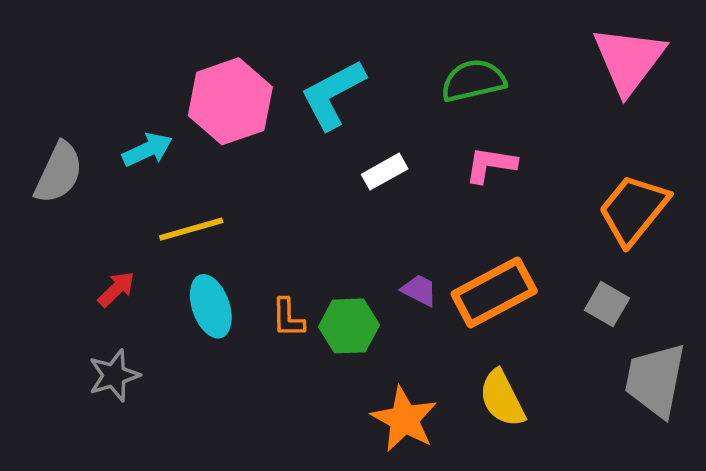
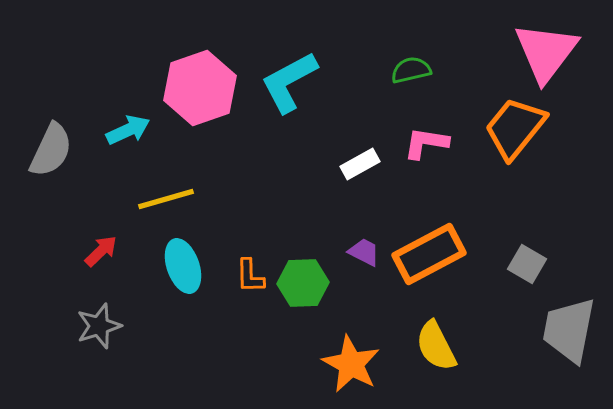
green semicircle: (473, 81) -> (411, 70), size x0.7
white rectangle: (385, 172) -> (360, 164), moved
orange trapezoid: (633, 210) -> (515, 128), moved

